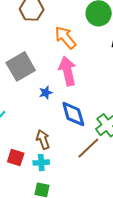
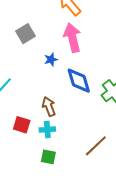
gray square: (21, 66) -> (26, 34), size x0.7
brown line: (88, 148) -> (96, 146), moved

